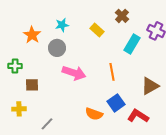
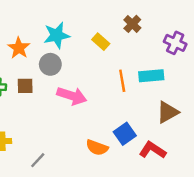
cyan star: (62, 25) -> (57, 35), size x1.5
cyan rectangle: (132, 44) -> (151, 76), moved, turned 54
orange line: (112, 72) -> (122, 81), moved
brown square: (32, 85) -> (25, 86), moved

